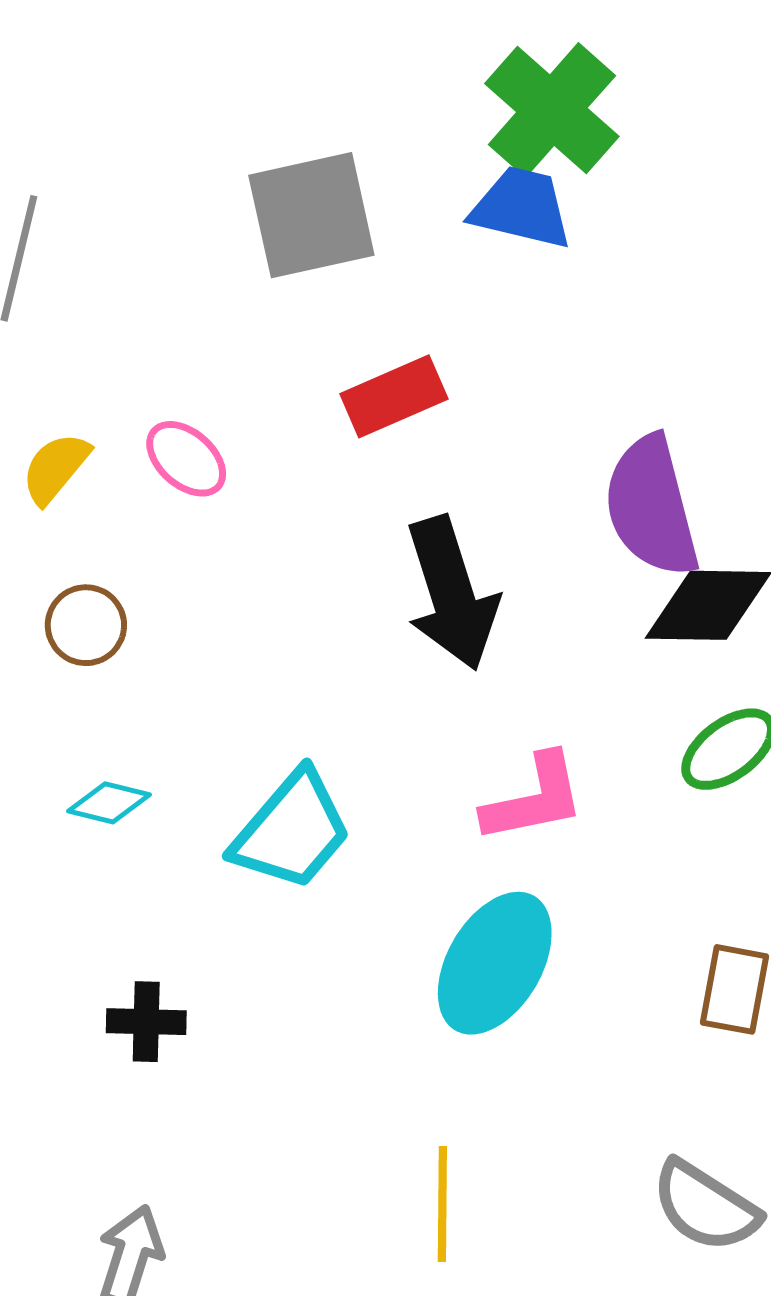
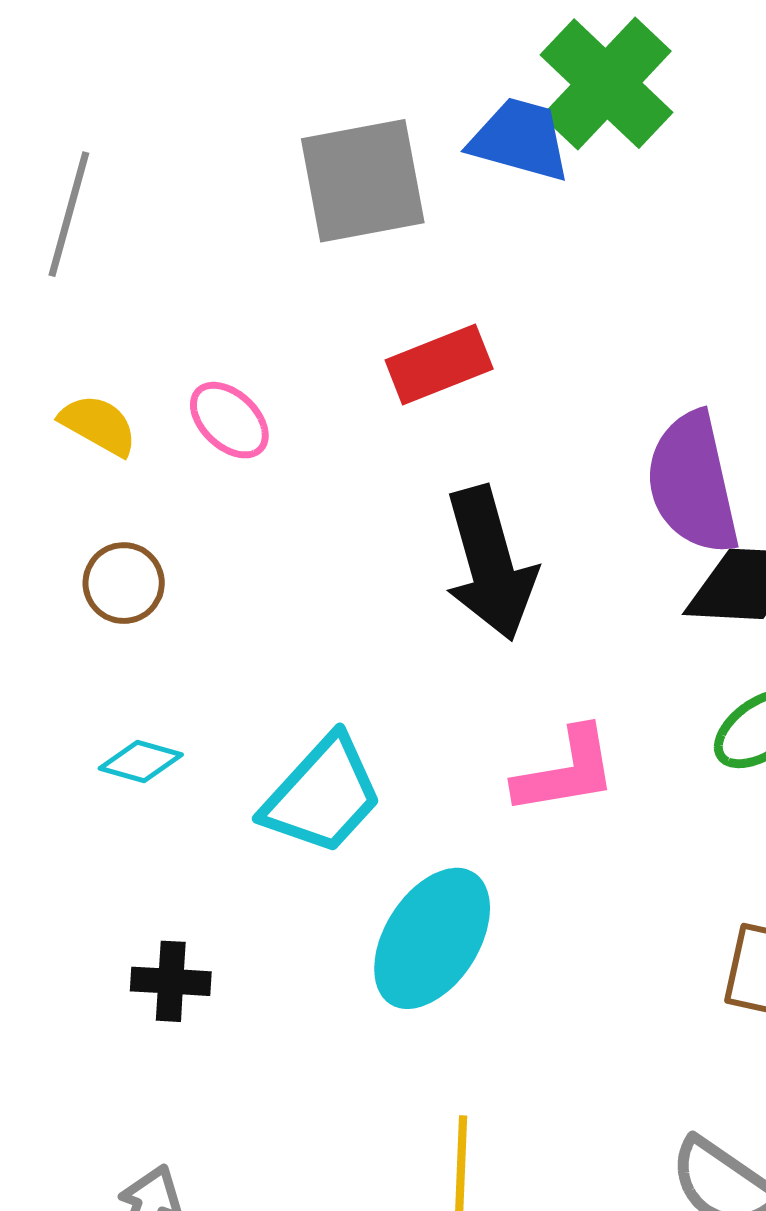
blue trapezoid: (522, 208) -> (520, 140), moved
yellow semicircle: (56, 468) -> (98, 425), turned 78
cyan ellipse: (495, 963) -> (432, 938), moved

